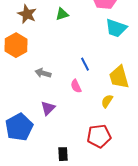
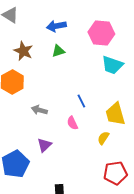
red pentagon: (99, 136) -> (115, 173), moved

